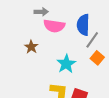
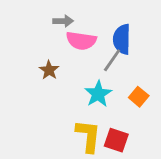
gray line: (92, 40) -> (112, 60), moved
orange square: (97, 58) -> (139, 97), moved

